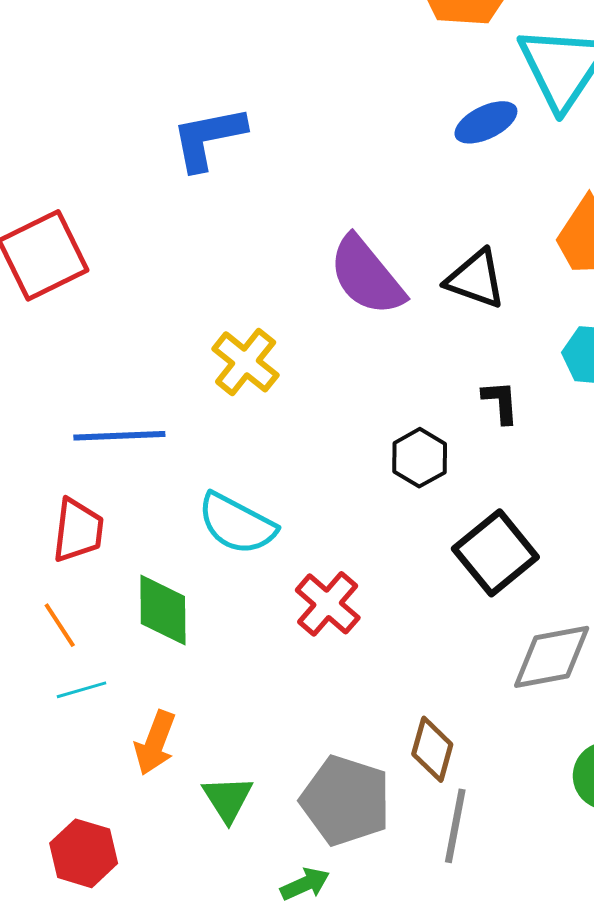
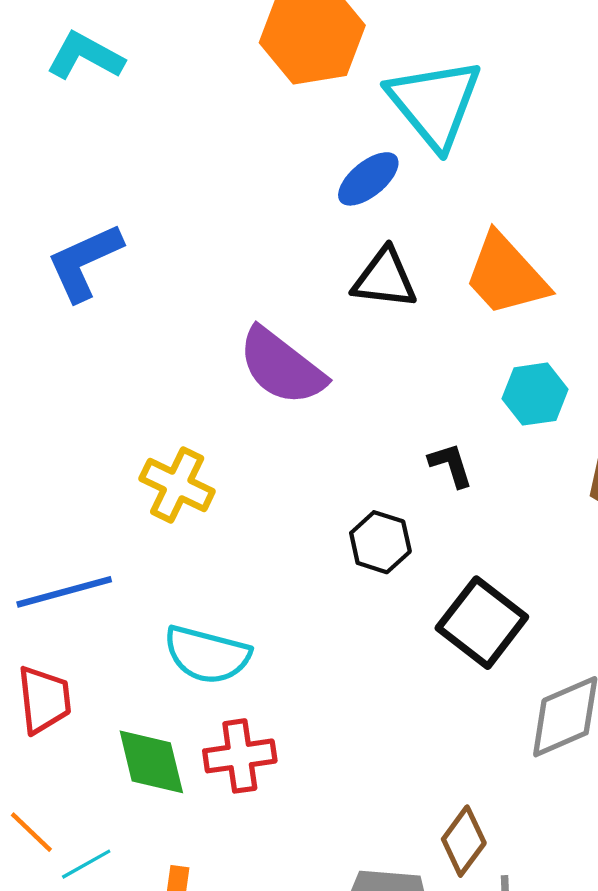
black triangle: (476, 279) -> (385, 279), moved
red cross: (328, 604) -> (240, 756), moved, turned -36
orange line: (60, 625) -> (31, 832), moved
brown diamond: (432, 749) -> (464, 841), turned 34

